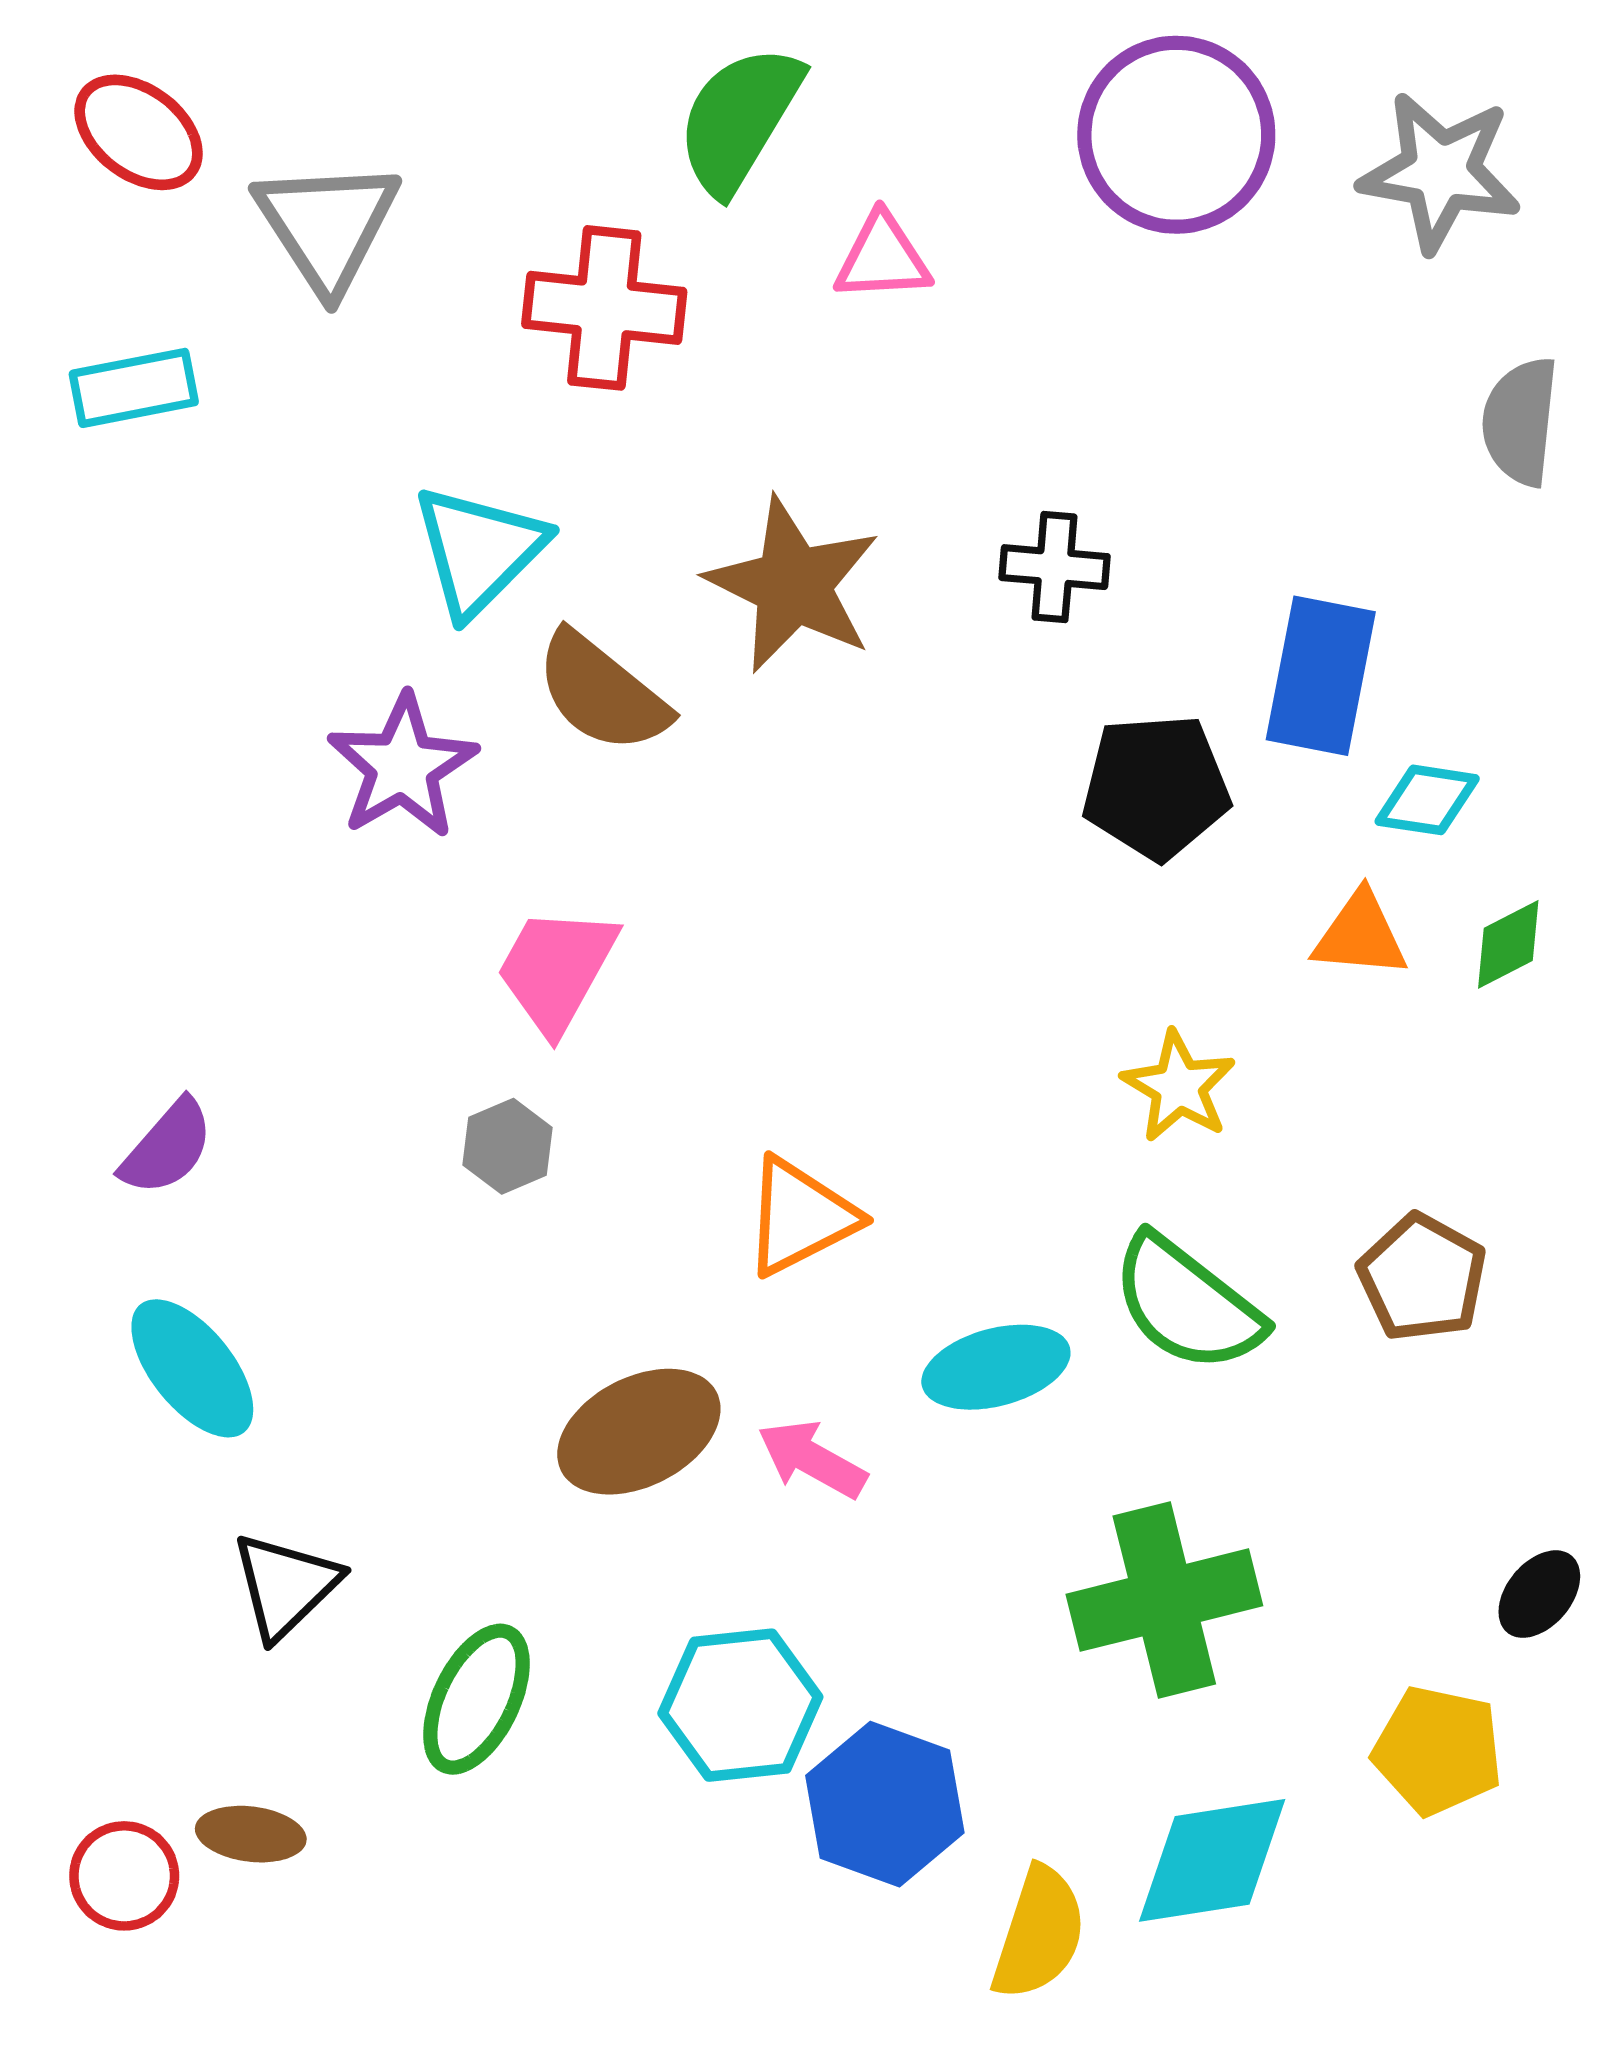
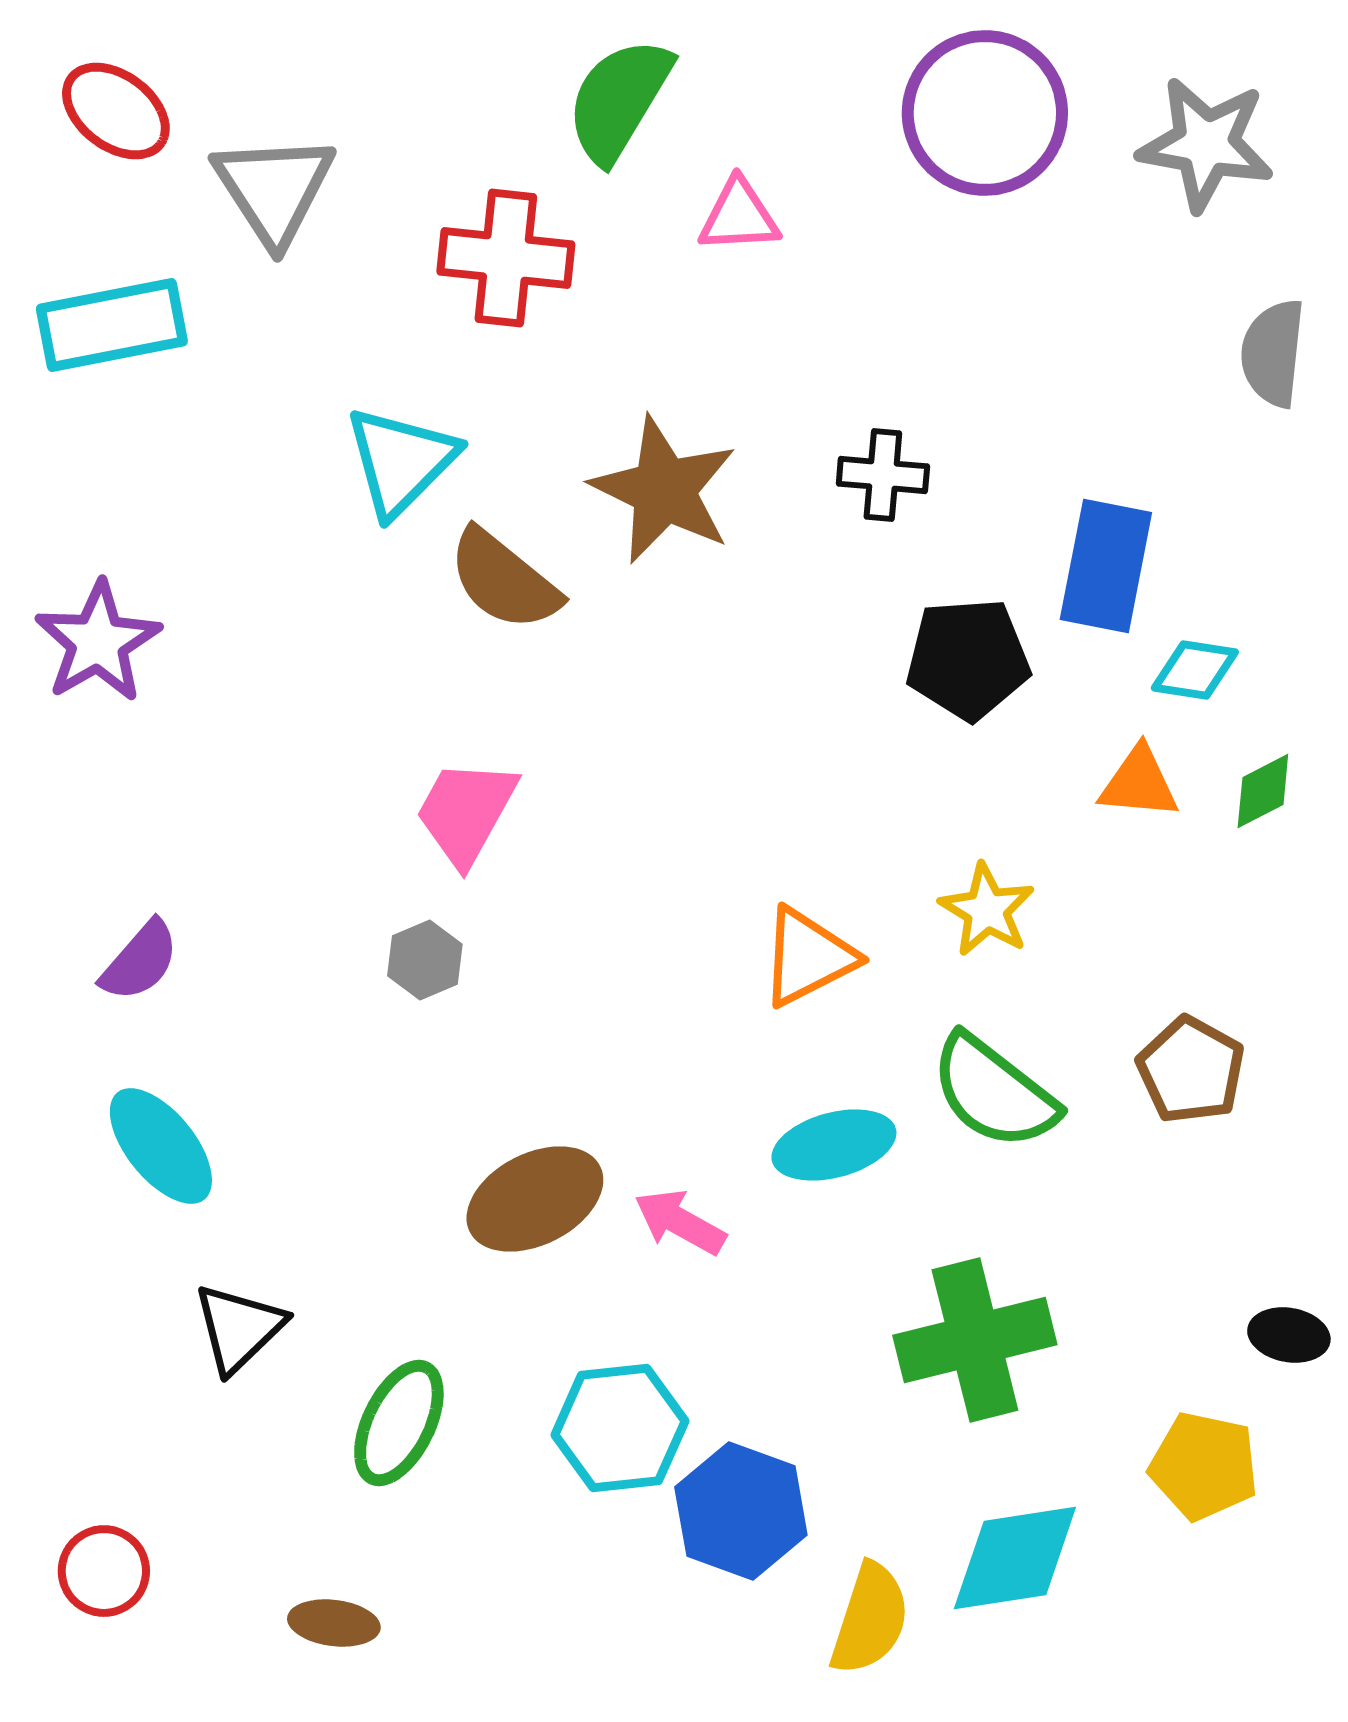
cyan rectangle: (134, 388) -> (112, 325), size x1.4
purple star: (402, 766) -> (98, 642), moved
orange triangle: (800, 1217) -> (808, 957), moved
black ellipse: (1539, 1594) -> (1289, 1335), turned 60
brown ellipse: (251, 1834) -> (334, 1623), moved

